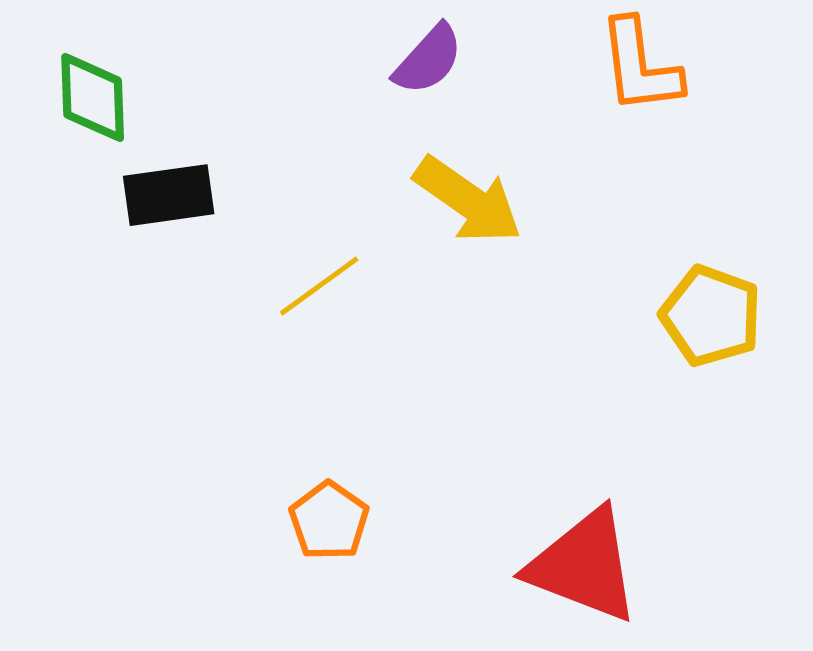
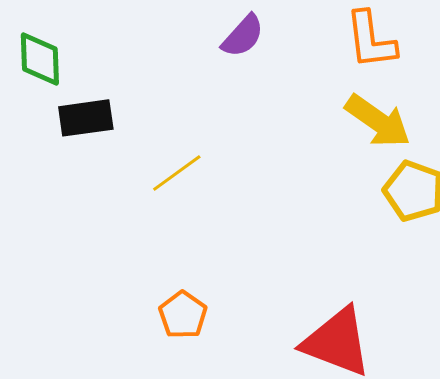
yellow arrow: (468, 200) -> (378, 121), moved

